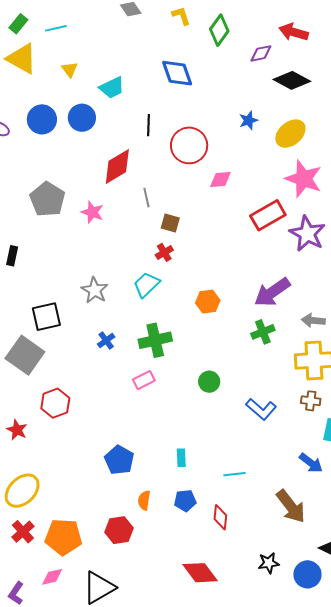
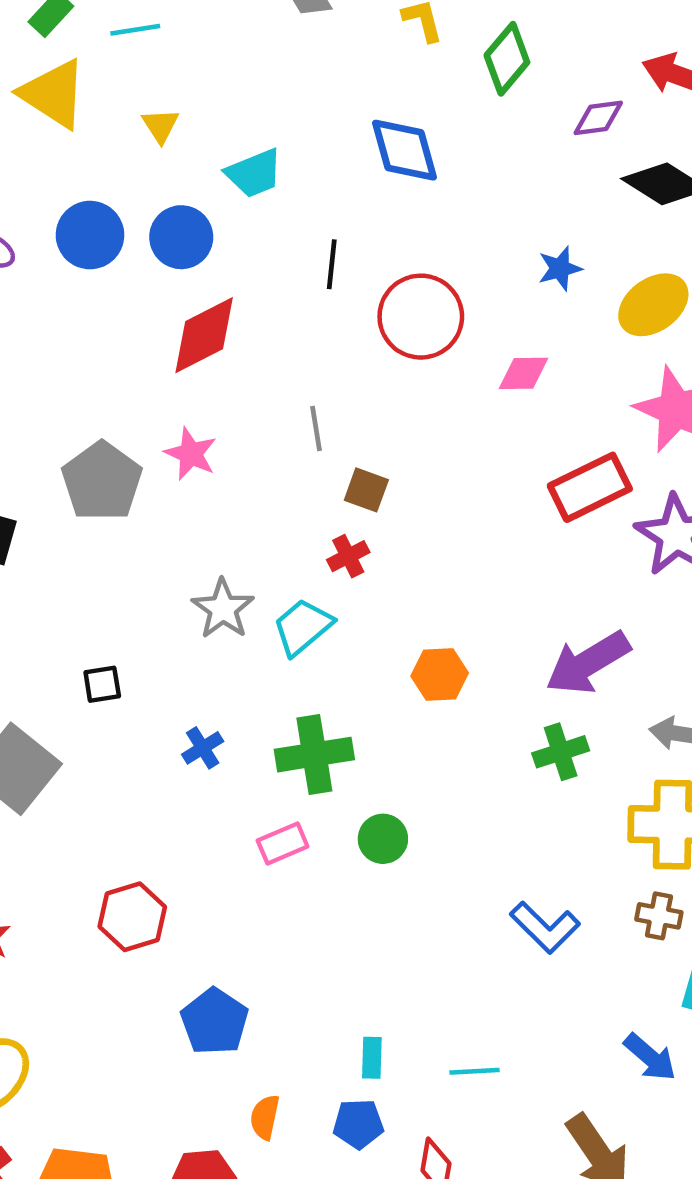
red diamond: (117, 166) -> (204, 335), moved
pink diamond: (220, 179) -> (523, 373), moved
gray pentagon: (47, 199) -> (102, 481), moved
gray star: (95, 290) -> (223, 609), moved
black square: (46, 317) -> (102, 684), moved, size x0.6
green circle: (209, 382) -> (383, 839), moved
red hexagon: (55, 403) -> (132, 917), moved
cyan rectangle: (181, 458) -> (372, 1058), moved

